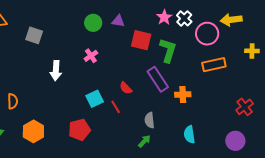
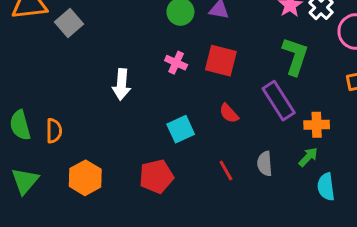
gray square: (34, 35) -> (69, 23), moved, turned 30
red square: (141, 40) -> (221, 61), moved
pink cross: (91, 56) -> (176, 63), turned -32
red line: (116, 107) -> (226, 170), moved
green arrow: (144, 141) -> (308, 157), moved

